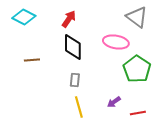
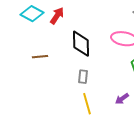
red arrow: (69, 19) -> (57, 16), moved

